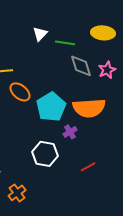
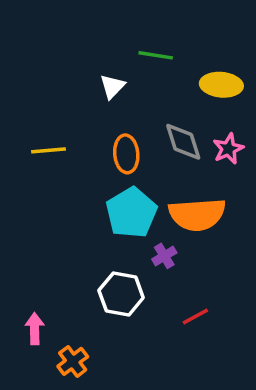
green line: (65, 43) -> (156, 55), moved
orange ellipse: (20, 92) -> (126, 154), moved, turned 45

